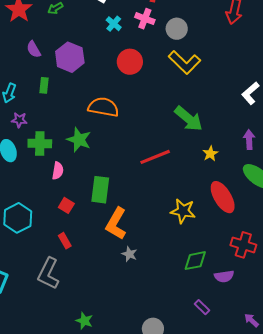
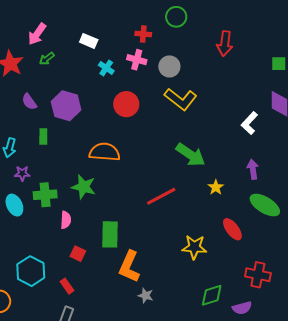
red ellipse: (223, 197) -> (232, 229), size x0.7
red rectangle: (65, 241) -> (67, 286), moved

